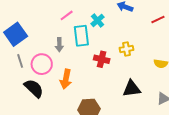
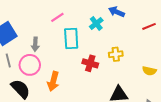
cyan cross: (97, 20) -> (96, 23), moved
gray arrow: (59, 45) -> (35, 44), moved

